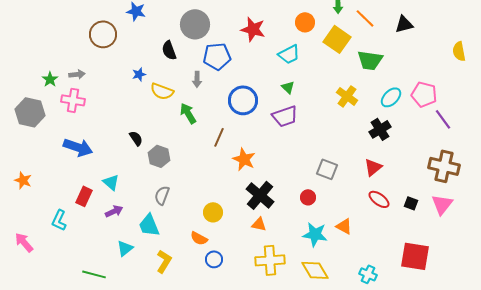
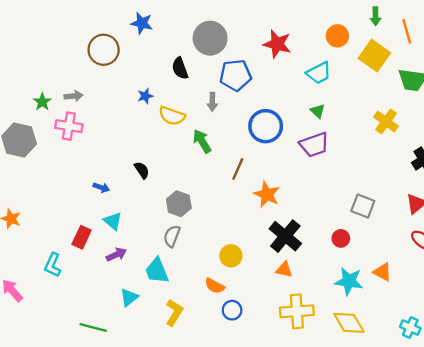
orange line: (365, 18) -> (407, 31), turned 30
blue arrow: (78, 147) -> (101, 187), moved, size x0.5
gray hexagon: (159, 156) -> (179, 204), moved

